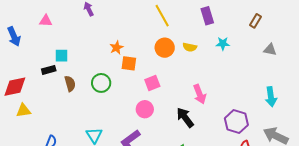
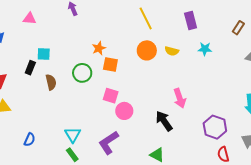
black rectangle: (49, 70) -> (30, 68), turned -56
green circle: (101, 83) -> (82, 73), moved
pink square: (152, 83) -> (111, 96), moved, turned 35

